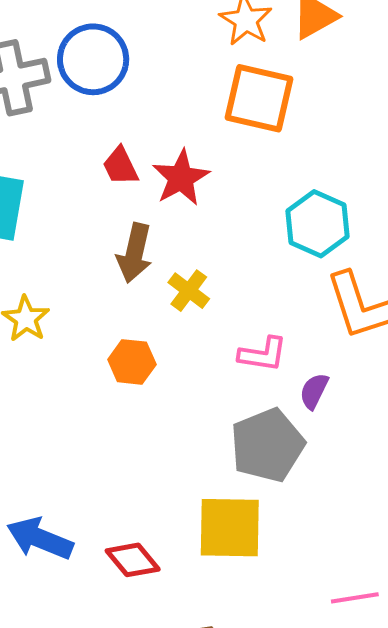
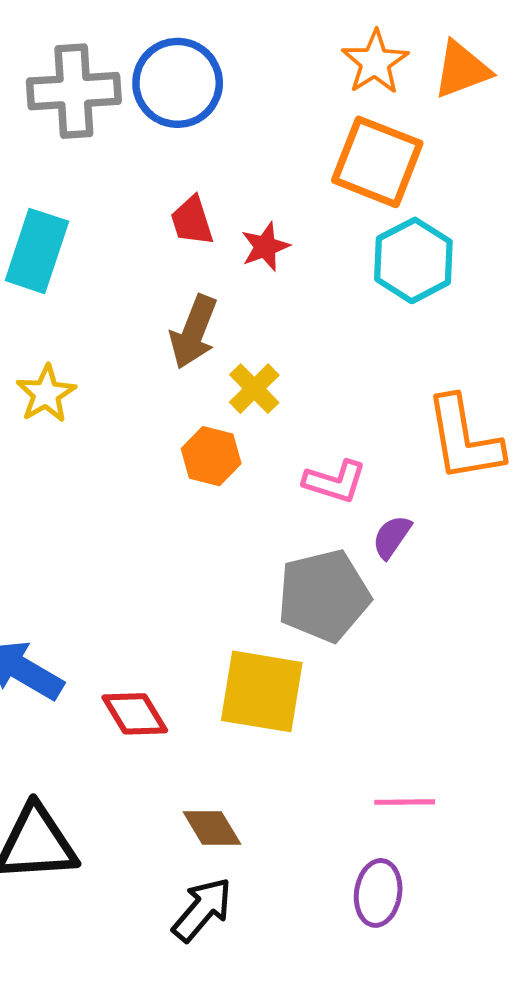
red star: (181, 178) -> (265, 247), size x0.7
cyan hexagon: (317, 224) -> (413, 260), moved
orange hexagon: (132, 362) -> (211, 456), moved

